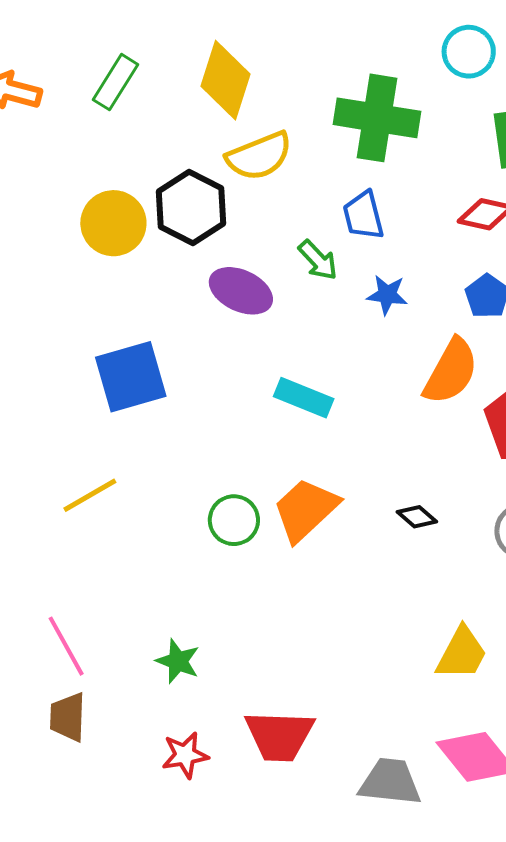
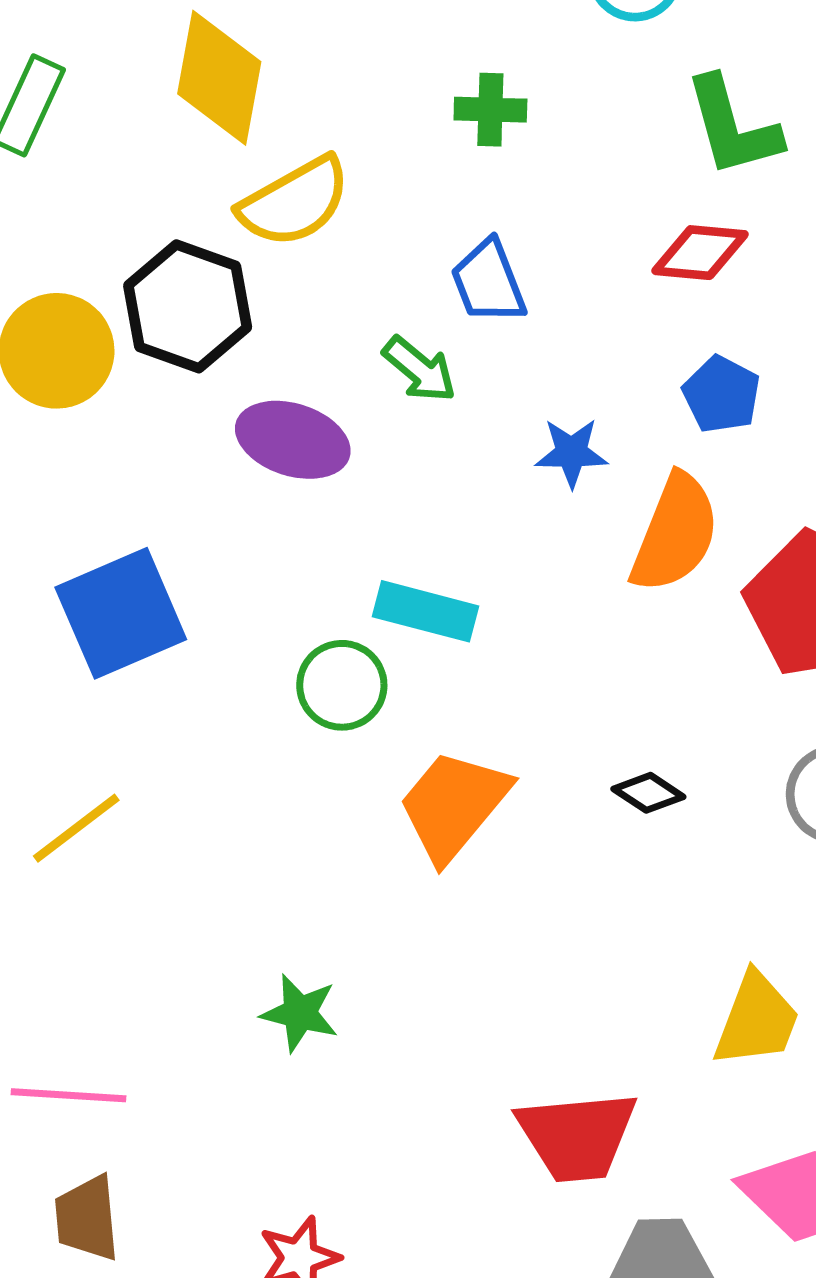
green cross: (377, 118) -> (490, 110), size x0.5
blue star: (387, 295) -> (571, 453), moved
green circle: (234, 520) -> (342, 685), moved
pink line: (66, 646) -> (69, 1095), turned -50
green star: (178, 661) -> (300, 1013), moved
red trapezoid: (279, 736) -> (577, 1136), moved

